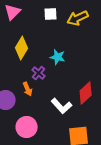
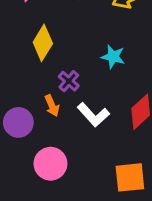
cyan star: (58, 57) -> (113, 57), moved
white L-shape: (62, 106) -> (93, 115), moved

